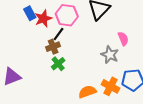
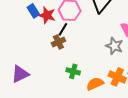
red star: (43, 19) -> (47, 15), turned -30
green cross: (58, 64) -> (73, 71), moved, turned -32

